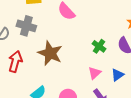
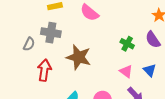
pink triangle: (95, 73) -> (126, 71), turned -32
blue triangle: (118, 75) -> (150, 70), turned -32

